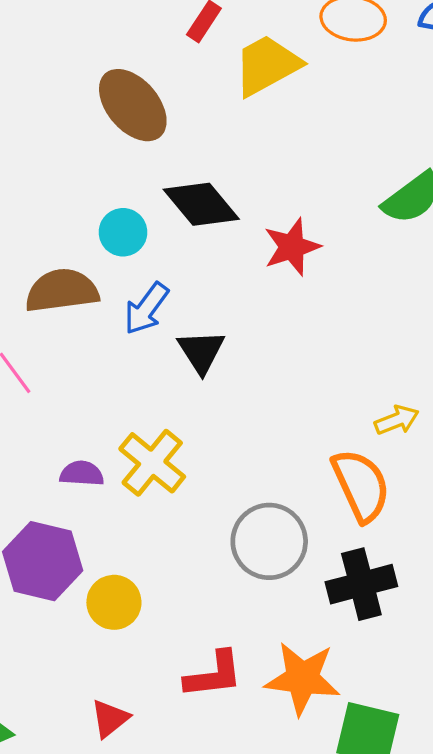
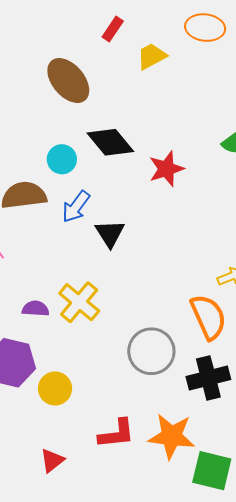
yellow trapezoid: (267, 65) -> (152, 56), size x0.7

